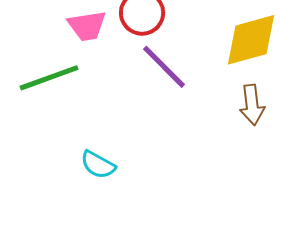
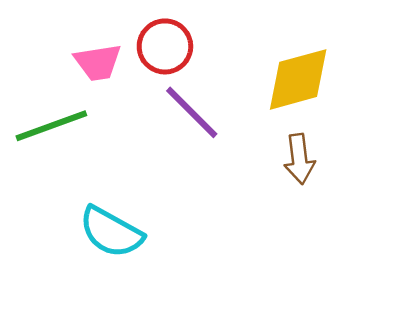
cyan semicircle: (98, 165) -> (111, 232), size x1.5

